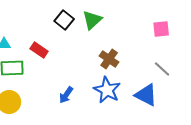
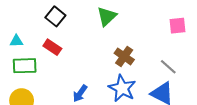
black square: (64, 20) -> (55, 16), moved
gray line: (162, 69) -> (168, 67), moved

